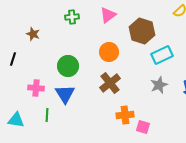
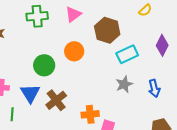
green cross: (72, 17) -> (37, 16), size x1.5
green circle: (68, 66) -> (44, 65), moved
brown cross: (110, 83) -> (56, 100), moved

